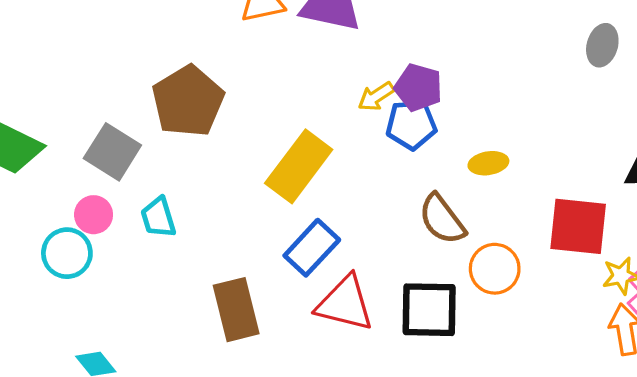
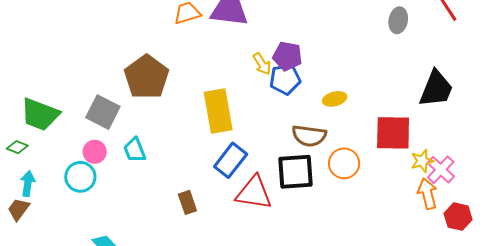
yellow arrow: (376, 96) -> (262, 64), turned -85
yellow rectangle: (299, 166) -> (218, 111), turned -42
brown semicircle: (442, 219) -> (309, 136), turned -40
brown rectangle: (236, 310) -> (187, 202), size x0.6
black square: (429, 310) -> (296, 172), moved

